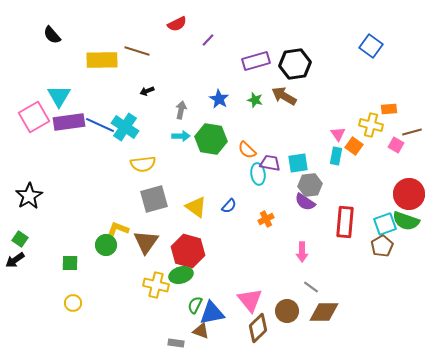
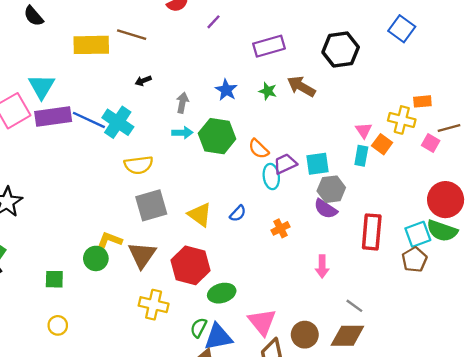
black hexagon: (295, 64) -> (341, 50), moved
purple trapezoid: (270, 163) -> (285, 164), turned -35
green ellipse: (181, 275) -> (222, 293), moved
gray line: (311, 287) -> (354, 306), moved

